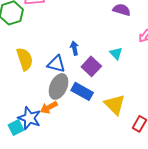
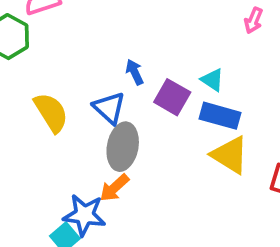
cyan triangle: (116, 53) -> (212, 80), moved
blue triangle: (56, 64) -> (109, 108), turned 42
blue rectangle: (82, 91) -> (220, 116), moved

